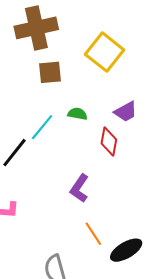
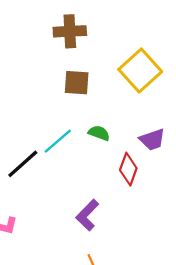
brown cross: (36, 28) -> (70, 31), size x0.7

